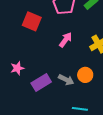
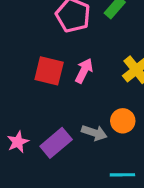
red square: (32, 21) -> (49, 71), moved
pink star: (17, 68) -> (18, 142), moved

